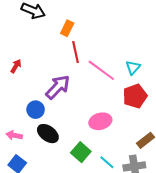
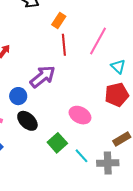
cyan triangle: (133, 67) -> (118, 66), turned -35
pink line: (101, 70) -> (98, 41), moved, turned 76
pink ellipse: (100, 121) -> (80, 115), turned 35

